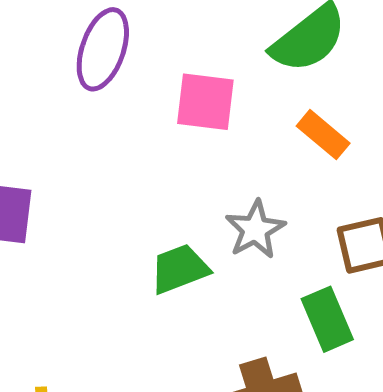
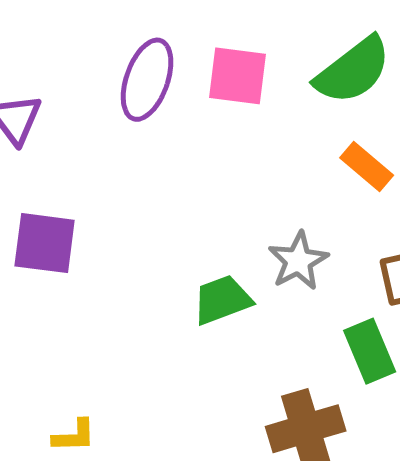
pink square: (205, 102) -> (237, 76), moved

